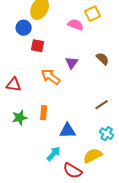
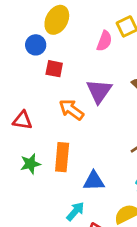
pink semicircle: (76, 25) -> (104, 41), turned 91
purple triangle: (72, 63) -> (99, 91), size x1.5
orange rectangle: (44, 113) -> (62, 157), size x1.5

